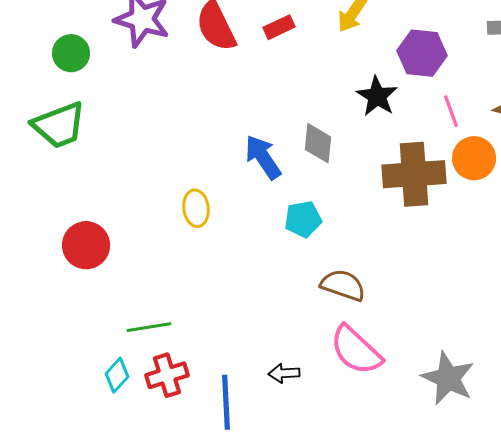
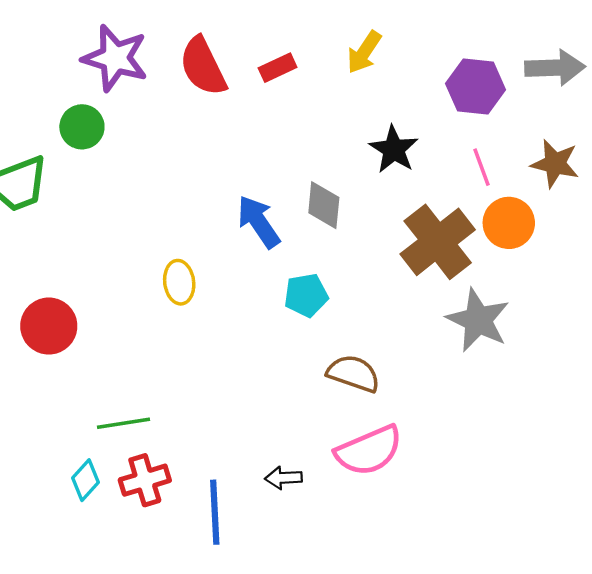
green circle: (71, 53) -> (82, 127), moved
purple hexagon: (422, 53) -> (476, 87), moved
brown cross: (414, 174) -> (438, 242), turned -34
pink semicircle: (356, 350) -> (369, 451), turned -66
gray star: (448, 378) -> (478, 320), moved

